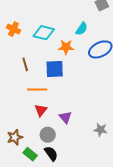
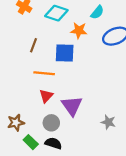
brown line: (25, 64) -> (34, 45), turned 32
purple triangle: (65, 117) -> (72, 106), size x1.5
black semicircle: (51, 154) -> (53, 143), turned -42

